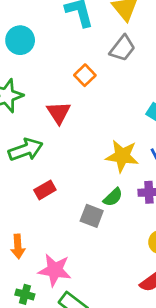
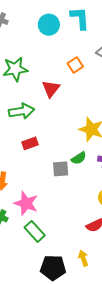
cyan circle: (20, 40) -> (49, 25), moved
gray square: (92, 216) -> (61, 169), turned -36

